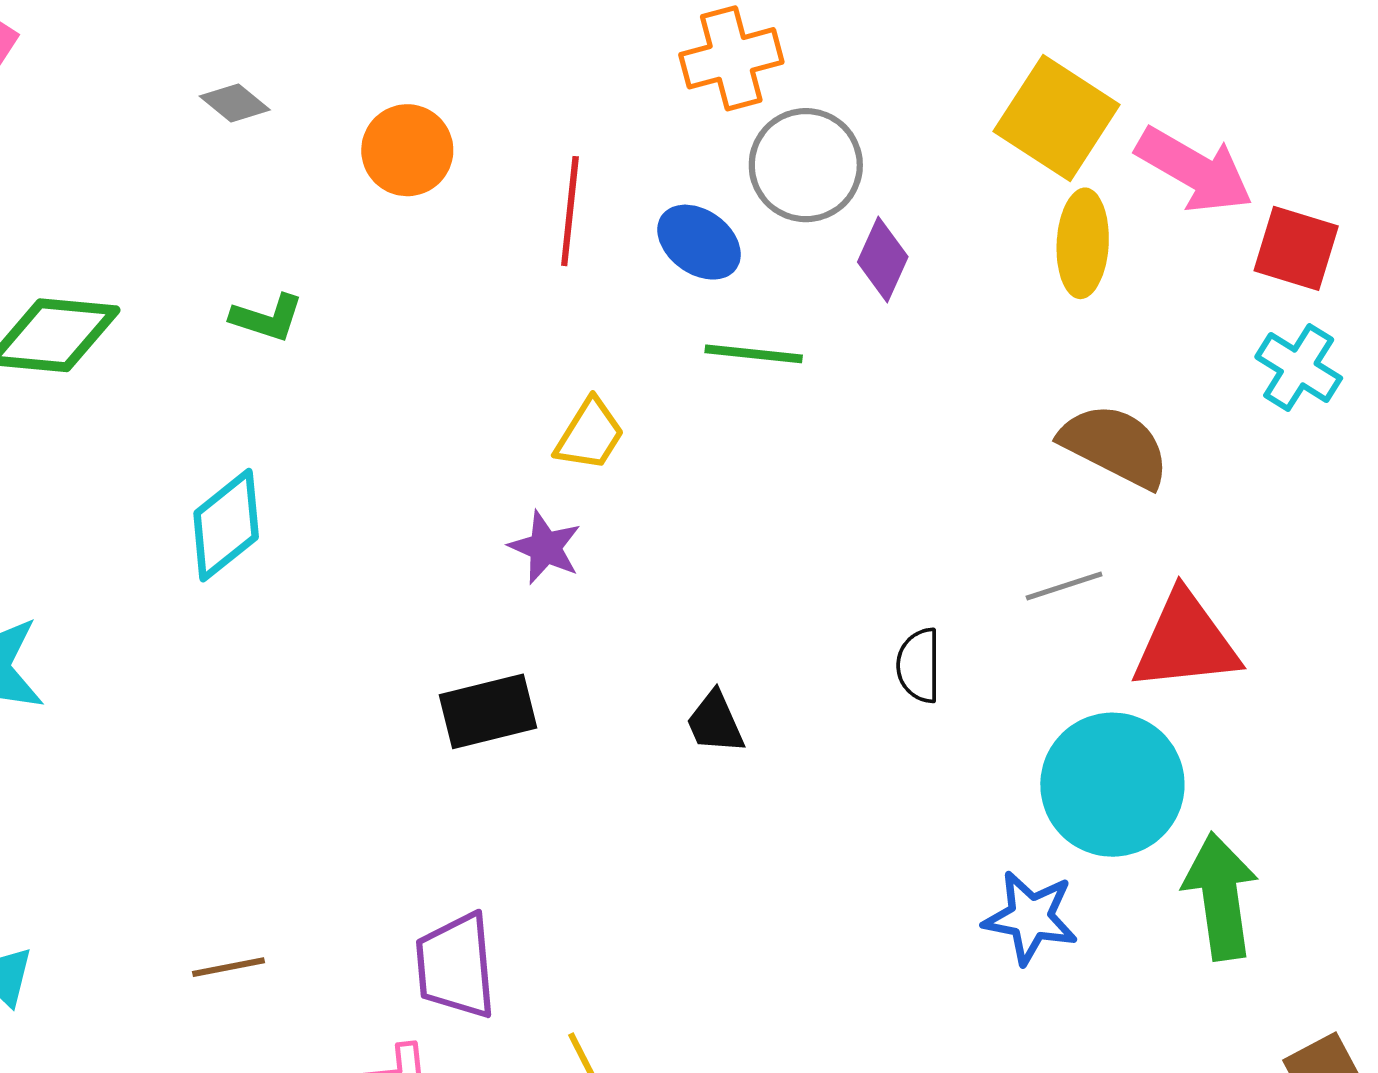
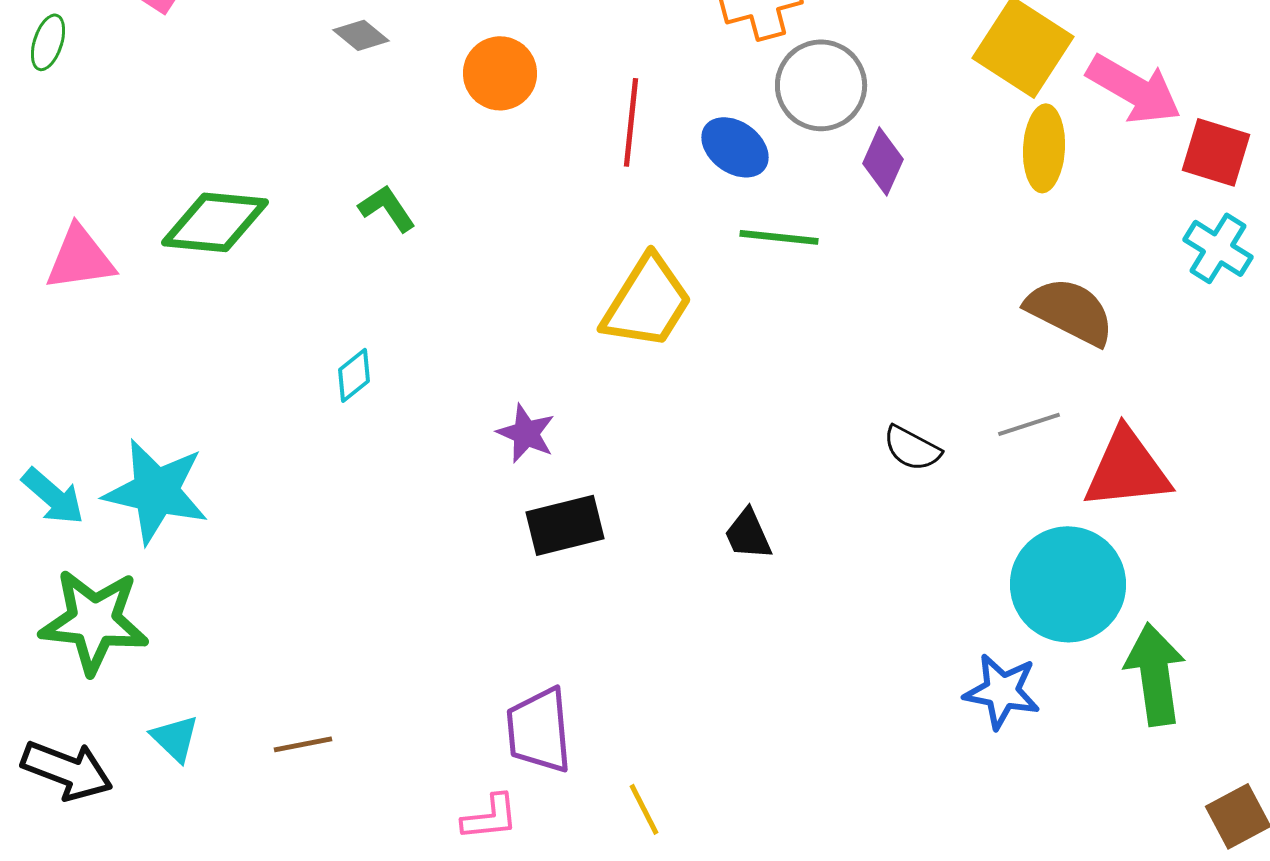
green L-shape: (267, 318) -> (387, 208), turned -142
yellow trapezoid: (590, 435) -> (647, 302), size x1.6
cyan diamond: (226, 525) -> (354, 375), size x0.6
purple star: (545, 547) -> (526, 433), moved
black semicircle: (919, 665) -> (912, 448), moved, turned -62
brown line: (229, 967) -> (303, 744), moved

